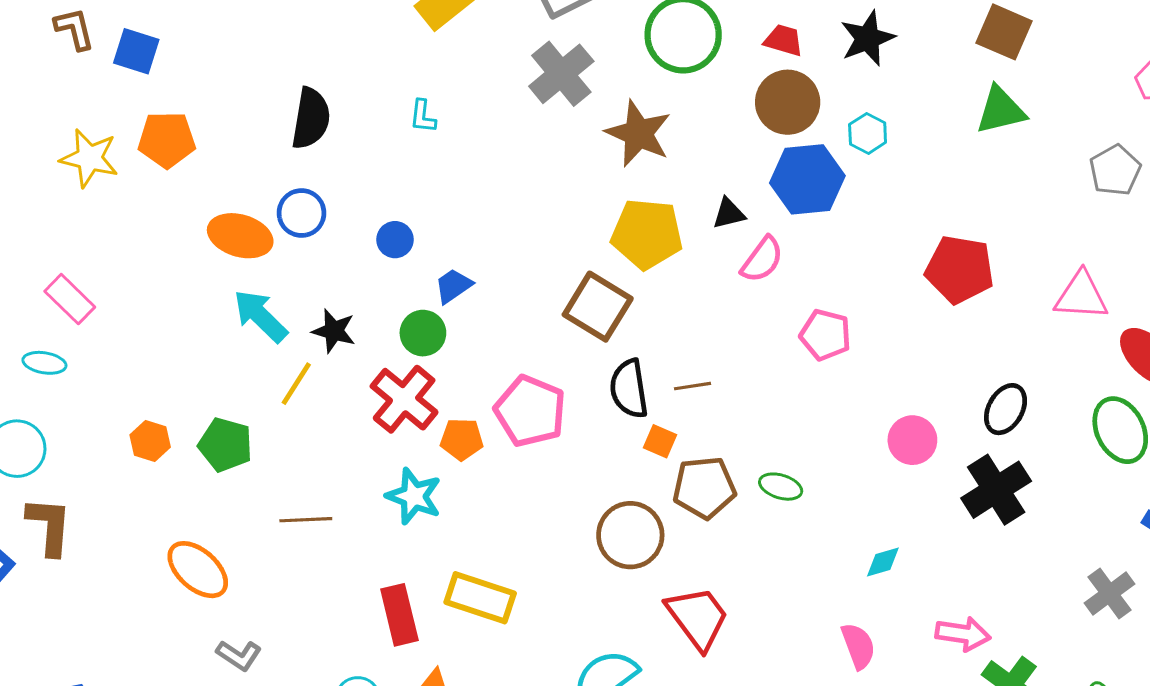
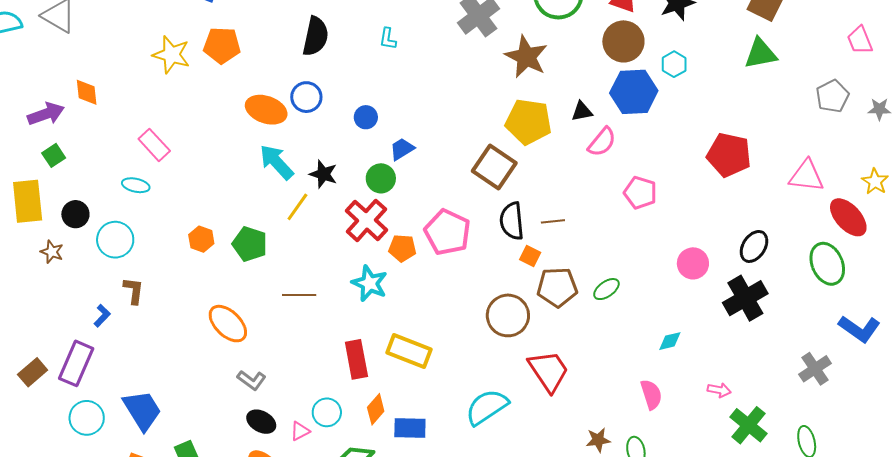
green ellipse: (781, 487) -> (606, 289), turned -56
brown L-shape: (49, 526) -> (134, 291), size x0.7
pink arrow: (963, 634) -> (719, 390), size x0.7

